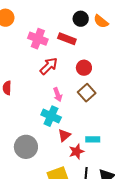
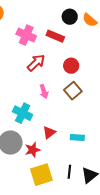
cyan cross: (51, 116) -> (23, 113), moved
red star: (76, 152) -> (33, 150), moved

